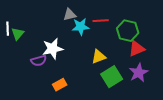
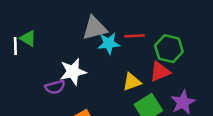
gray triangle: (70, 15) -> (95, 28), size x1.5
green triangle: (18, 34) -> (28, 38), moved, turned -40
red triangle: (137, 49) -> (160, 72), moved

